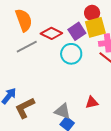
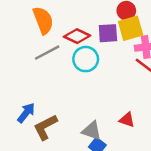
purple square: (77, 31) -> (108, 33), turned 30
cyan circle: (71, 54) -> (86, 59), moved
red triangle: (92, 102) -> (127, 120), turned 32

